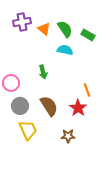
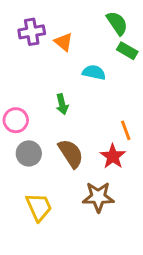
green semicircle: (65, 29) -> (117, 23), moved
yellow trapezoid: (28, 130) -> (39, 207), moved
brown star: (68, 136) -> (98, 197), size x1.5

